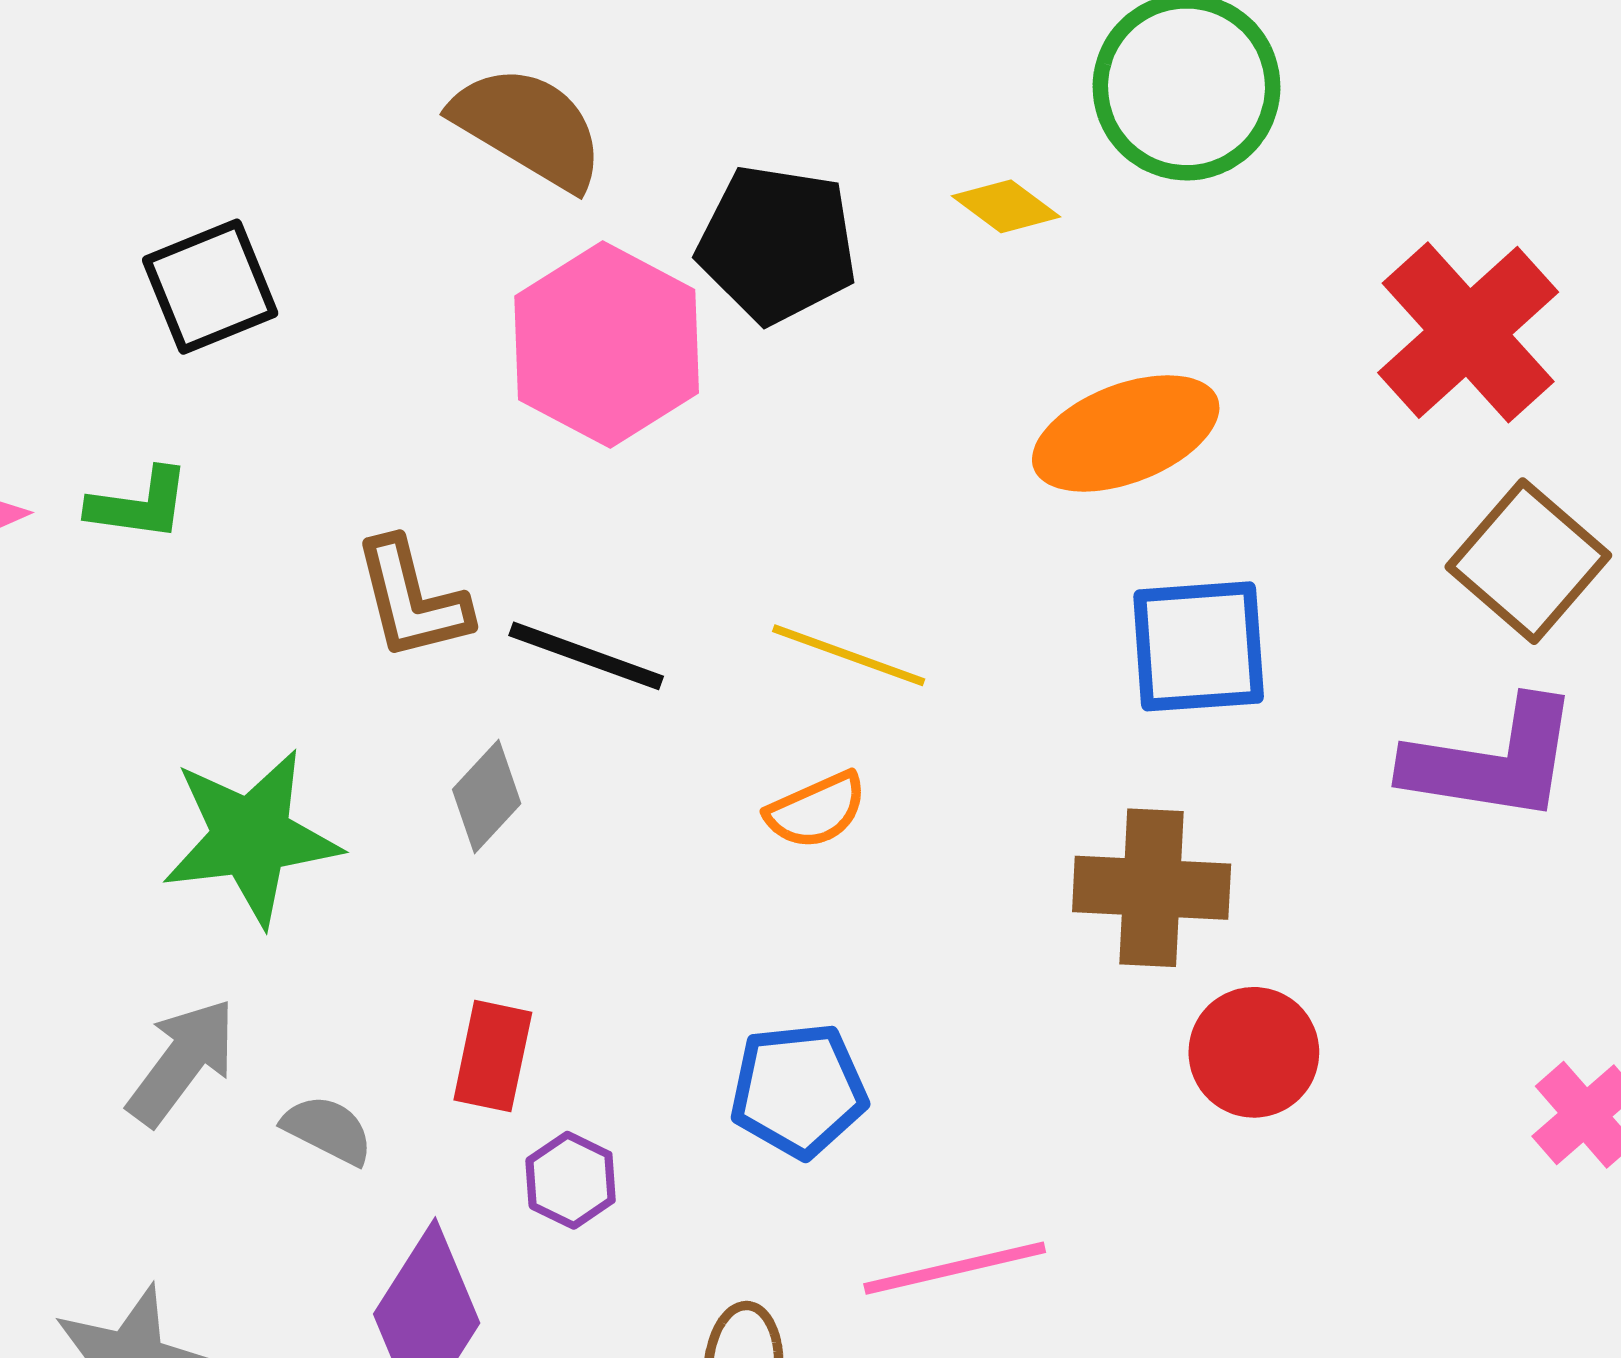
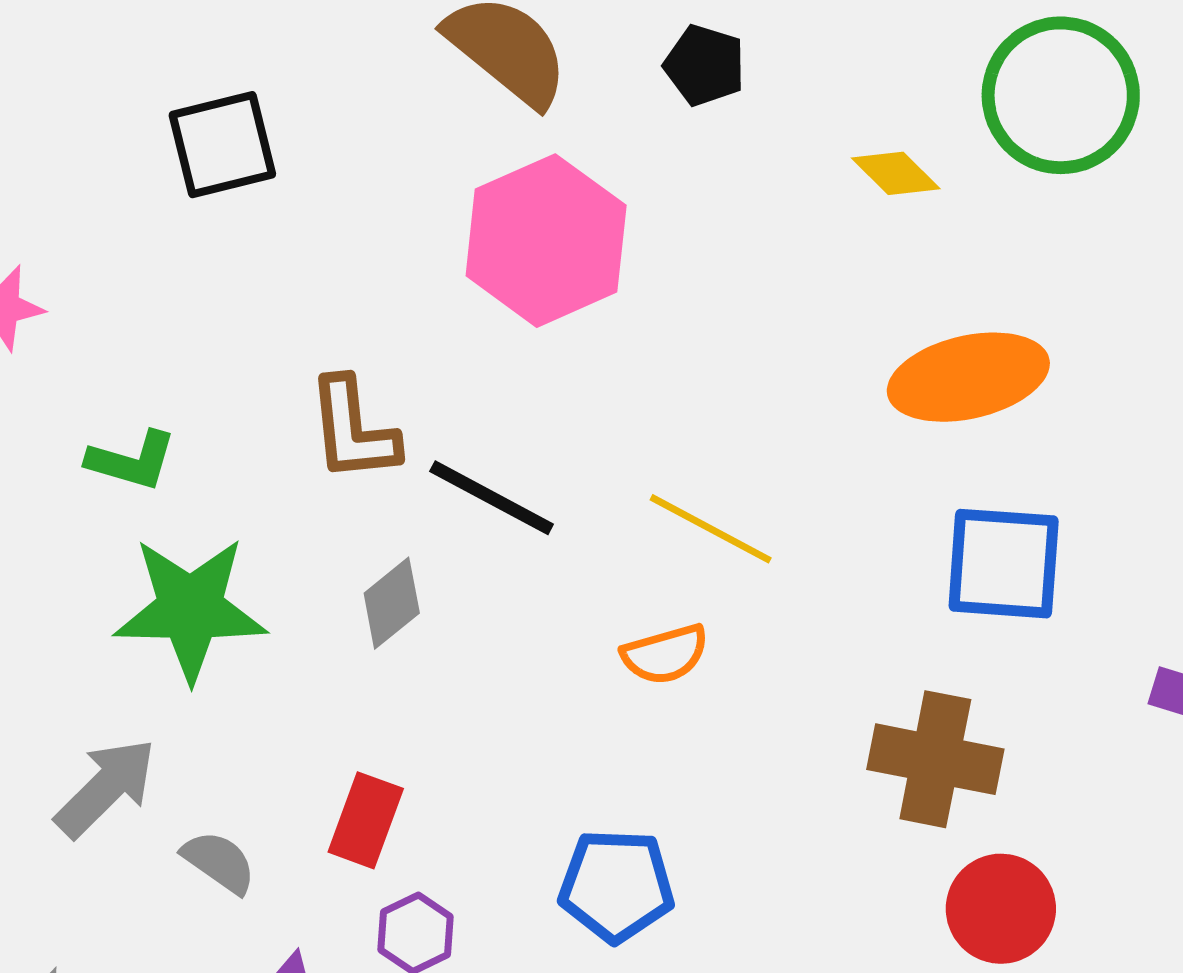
black pentagon: (777, 244) -> (705, 65), moved, size x0.6
green L-shape: (139, 504) -> (132, 461), moved

